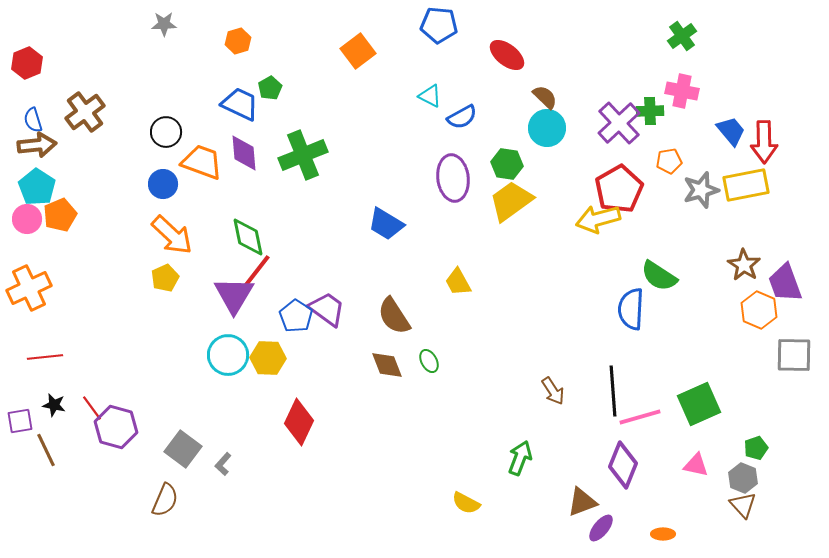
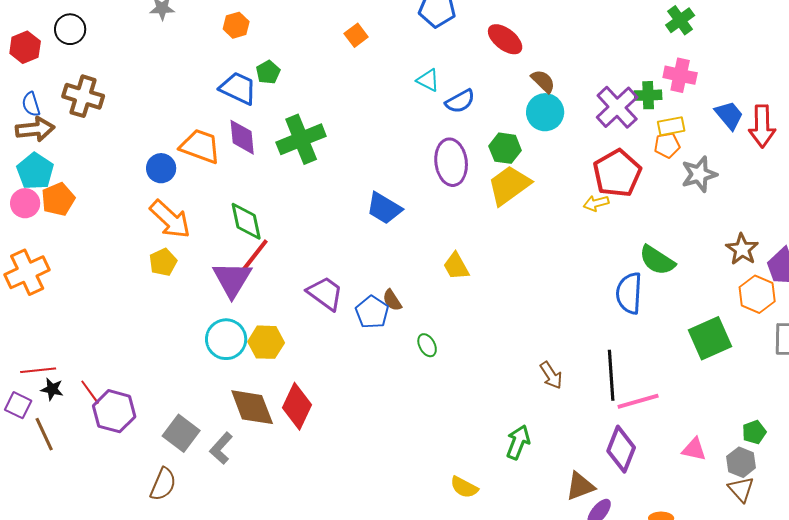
orange square: (358, 51) -> (356, 35), size x0.7
brown cross: (85, 112) -> (83, 96), turned -36
black circle: (166, 132) -> (70, 29), moved
yellow rectangle: (746, 185) -> (671, 126), moved, size x0.6
yellow arrow: (598, 219) -> (596, 203), size x0.6
blue pentagon: (296, 316) -> (372, 312), moved
brown semicircle: (394, 316) -> (392, 300), size x0.6
red line: (45, 357) -> (38, 370), moved
brown diamond: (387, 365) -> (252, 407), moved, size x1.4
green square: (699, 404) -> (710, 338), moved
purple square: (20, 421) -> (18, 405), turned 36
gray L-shape: (223, 464) -> (221, 448), size x1.4

